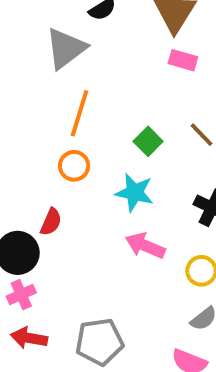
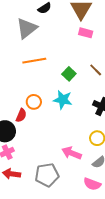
orange line: (79, 113) -> (34, 61), turned 65
orange circle: (74, 166) -> (34, 102), moved
pink arrow: (145, 246) -> (72, 153), moved

